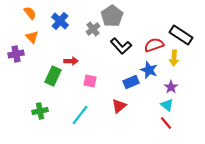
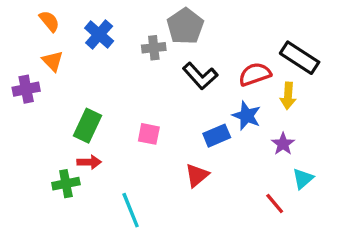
gray cross: (93, 29) -> (154, 48), turned 32
red arrow: (71, 61) -> (89, 162), moved
cyan triangle: (167, 105) -> (303, 179), moved, turned 40
cyan line: (80, 115) -> (131, 210), moved, turned -60

